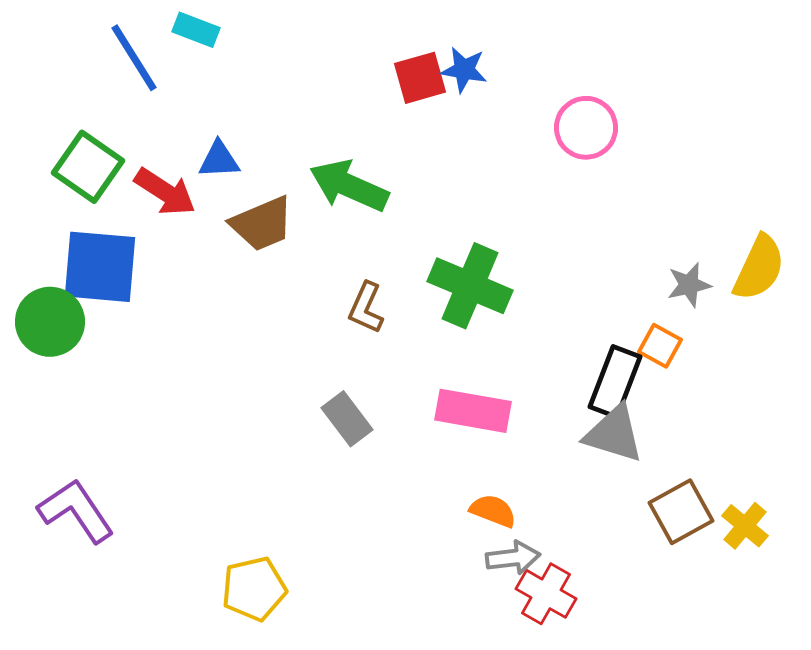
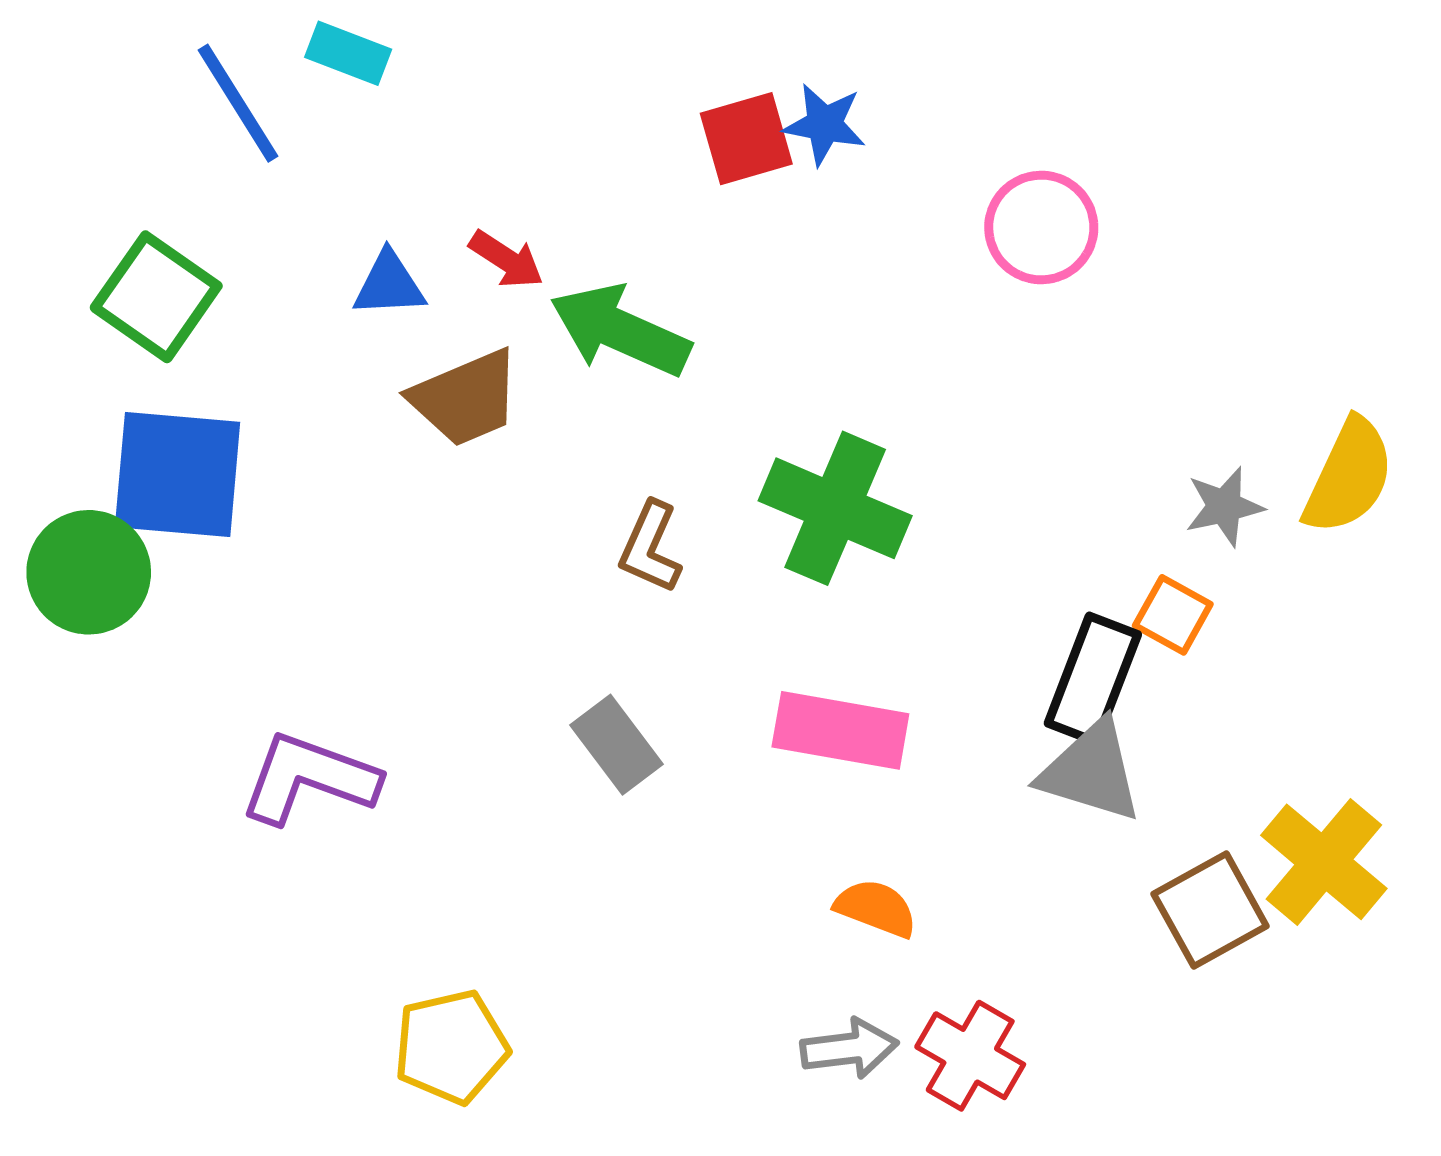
red arrow: (165, 192) -> (506, 259), moved, size x0.7
purple L-shape: (76, 511) -> (309, 778), moved, turned -36
yellow cross: (745, 526) -> (1324, 862), moved, size x1.5
gray arrow: (513, 558) -> (849, 1049), moved

